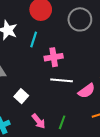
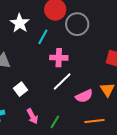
gray circle: (80, 19) -> (77, 24), moved
white line: (62, 80) -> (62, 81), turned -60

